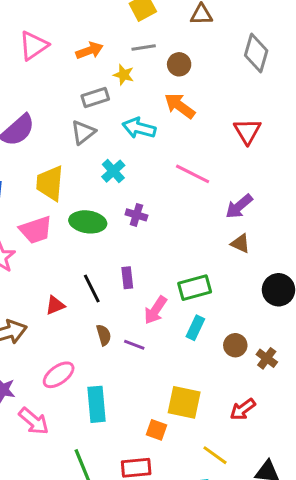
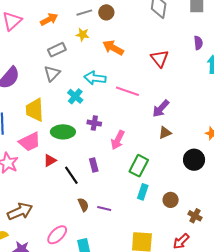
brown circle: (179, 64) -> (106, 12), moved
yellow star: (124, 75) -> (83, 35), moved
cyan arrow: (139, 128) -> (95, 78), moved
brown triangle: (240, 243) -> (165, 133), turned -40
green rectangle: (195, 288) -> (139, 166), turned -40
red triangle: (55, 305) -> (50, 160), moved
pink arrow: (155, 310) -> (118, 140), moved
brown cross: (267, 358) -> (195, 216), moved

